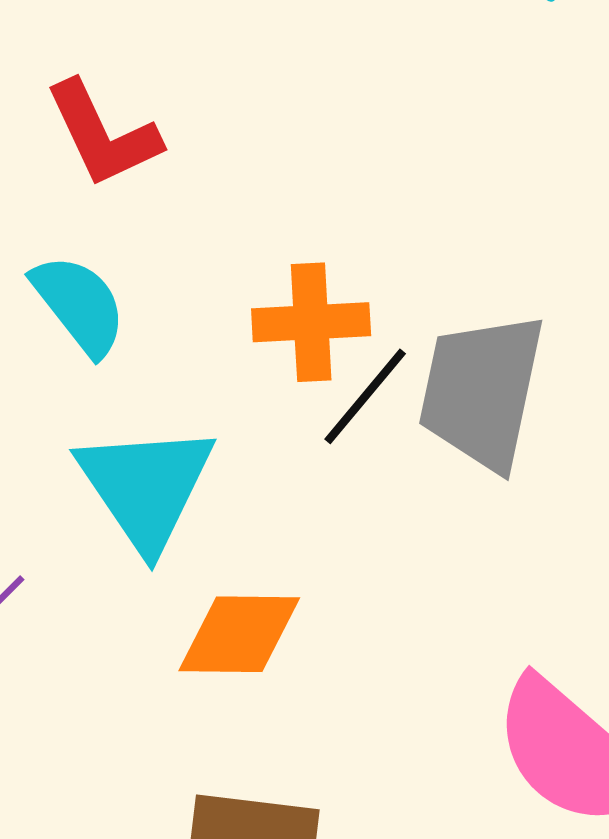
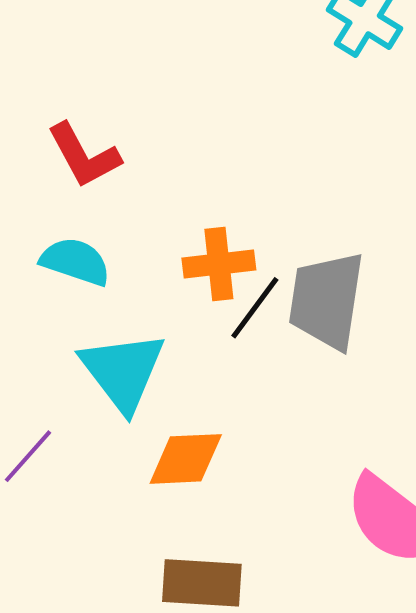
cyan semicircle: (79, 305) -> (75, 261), turned -30

